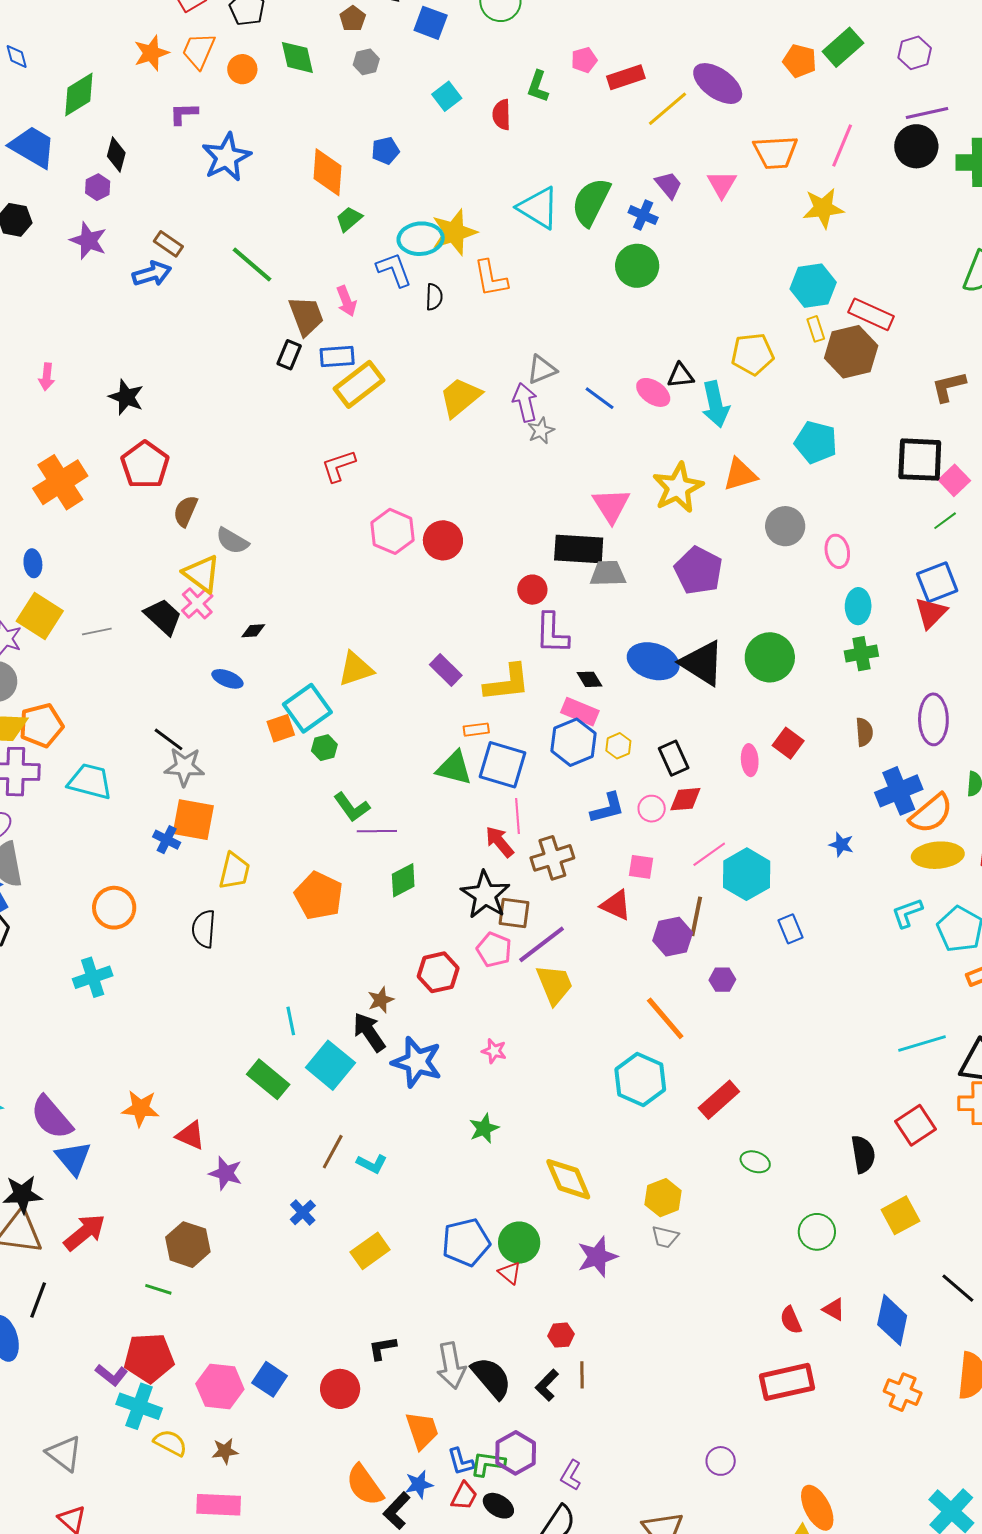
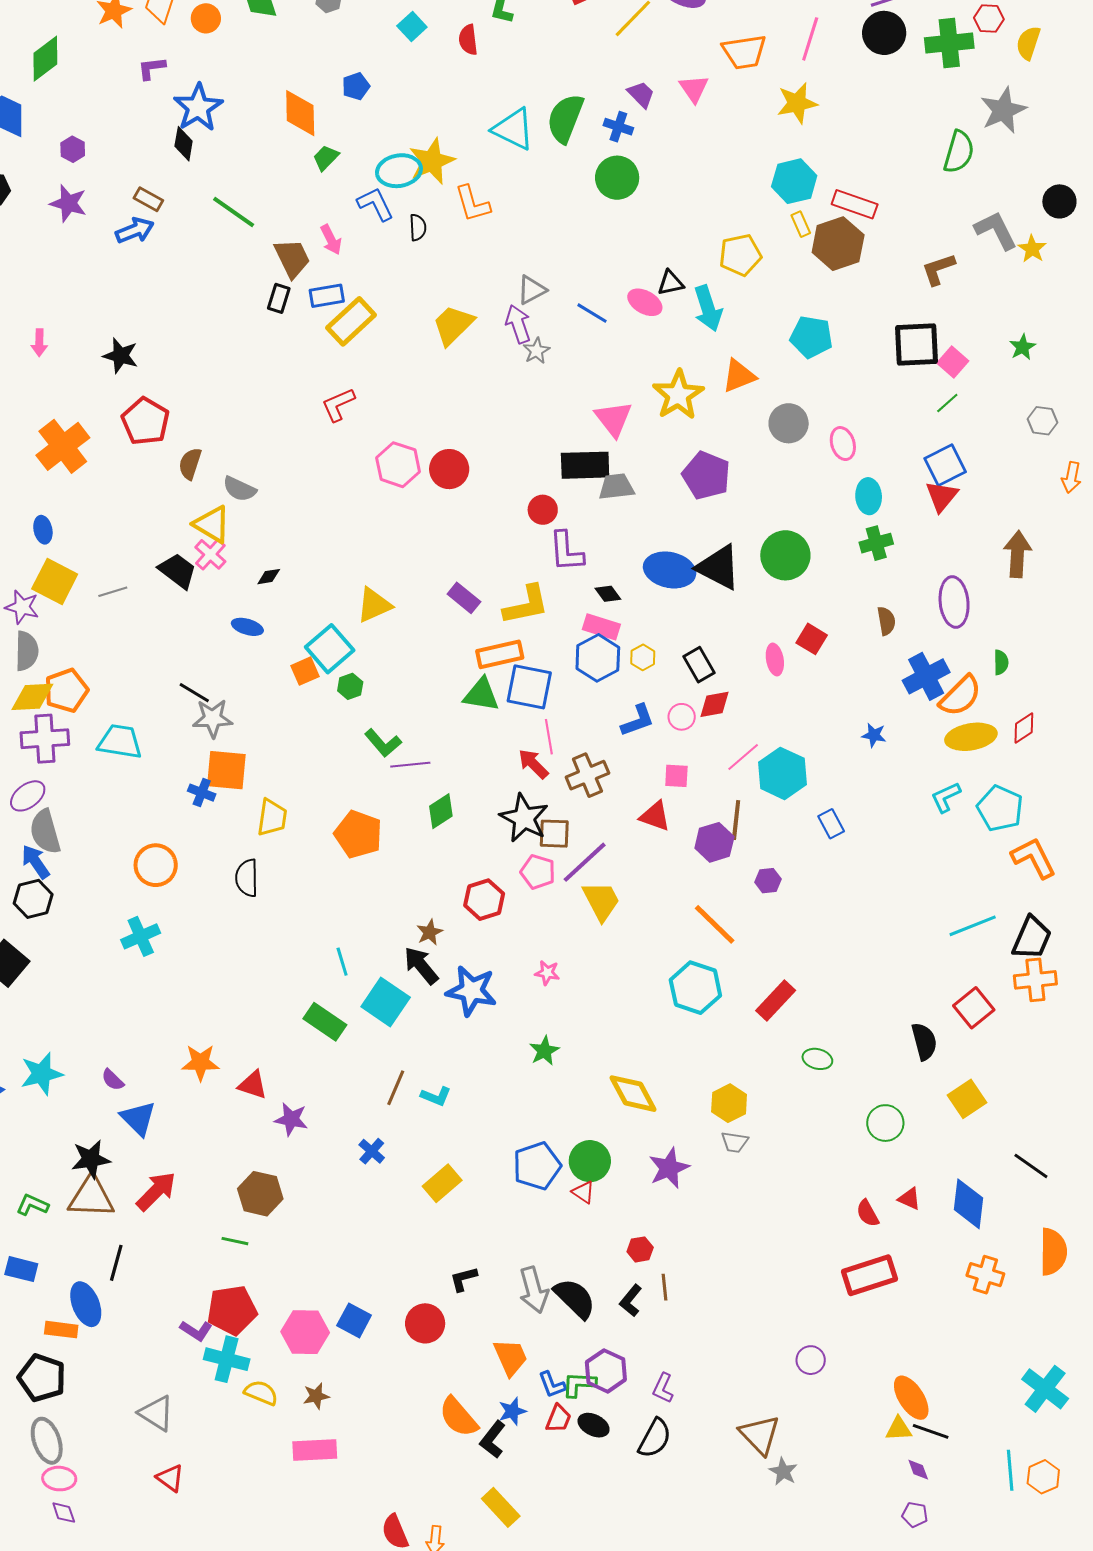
black diamond: (116, 155) -> (184, 144), moved
orange rectangle: (476, 730) -> (500, 654), size x1.8
purple semicircle: (51, 1117) -> (113, 1080), size x0.5

